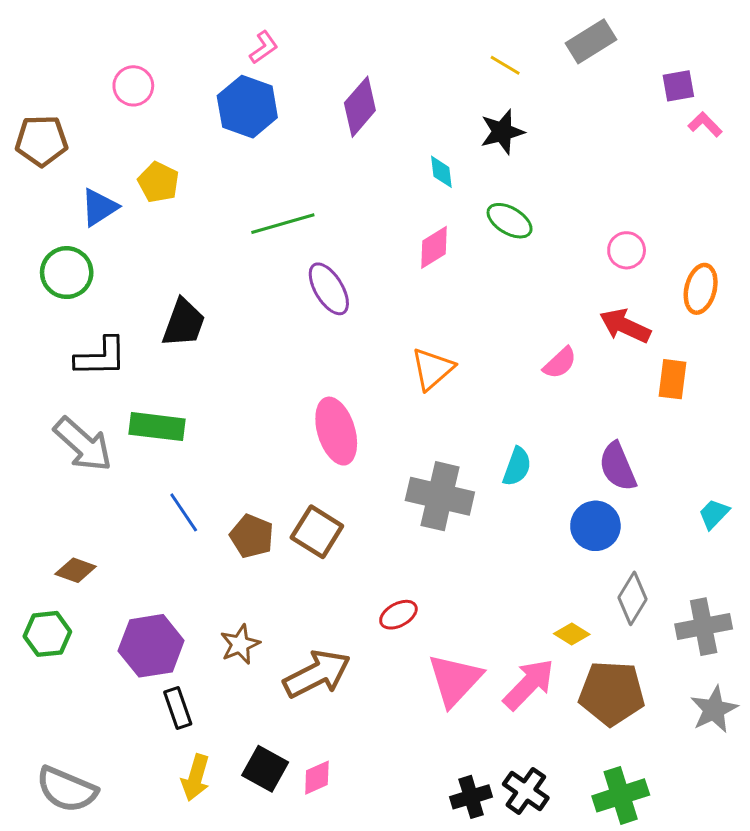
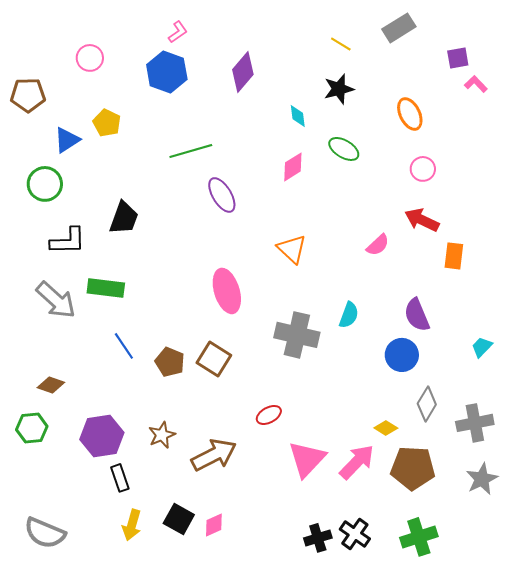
orange ellipse: (701, 289) -> (410, 114), moved, turned -40
orange triangle: (433, 369) -> (292, 249), turned -36

